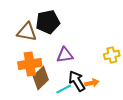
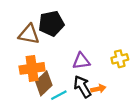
purple triangle: (65, 55) -> (81, 61), moved
cyan line: (64, 89) -> (59, 95), moved

